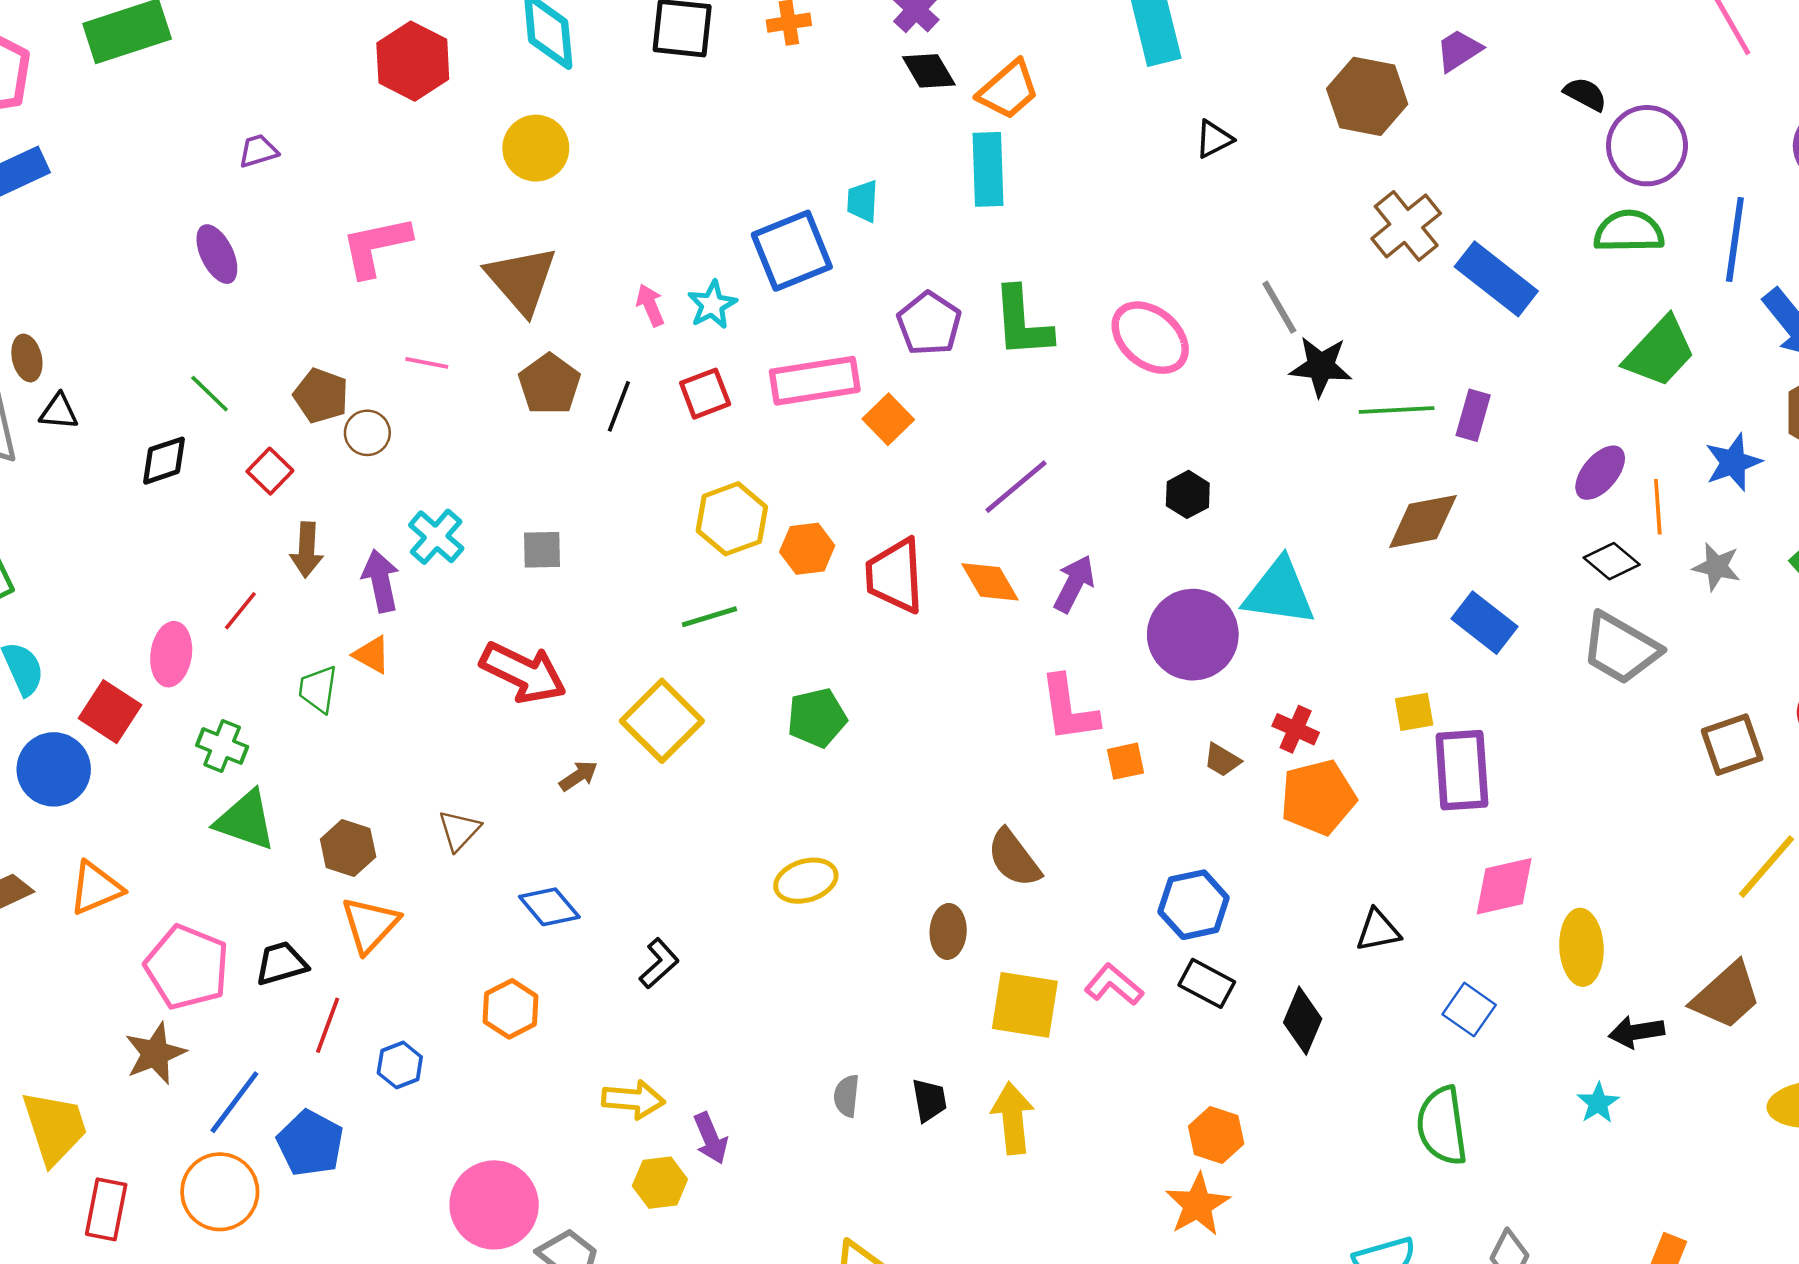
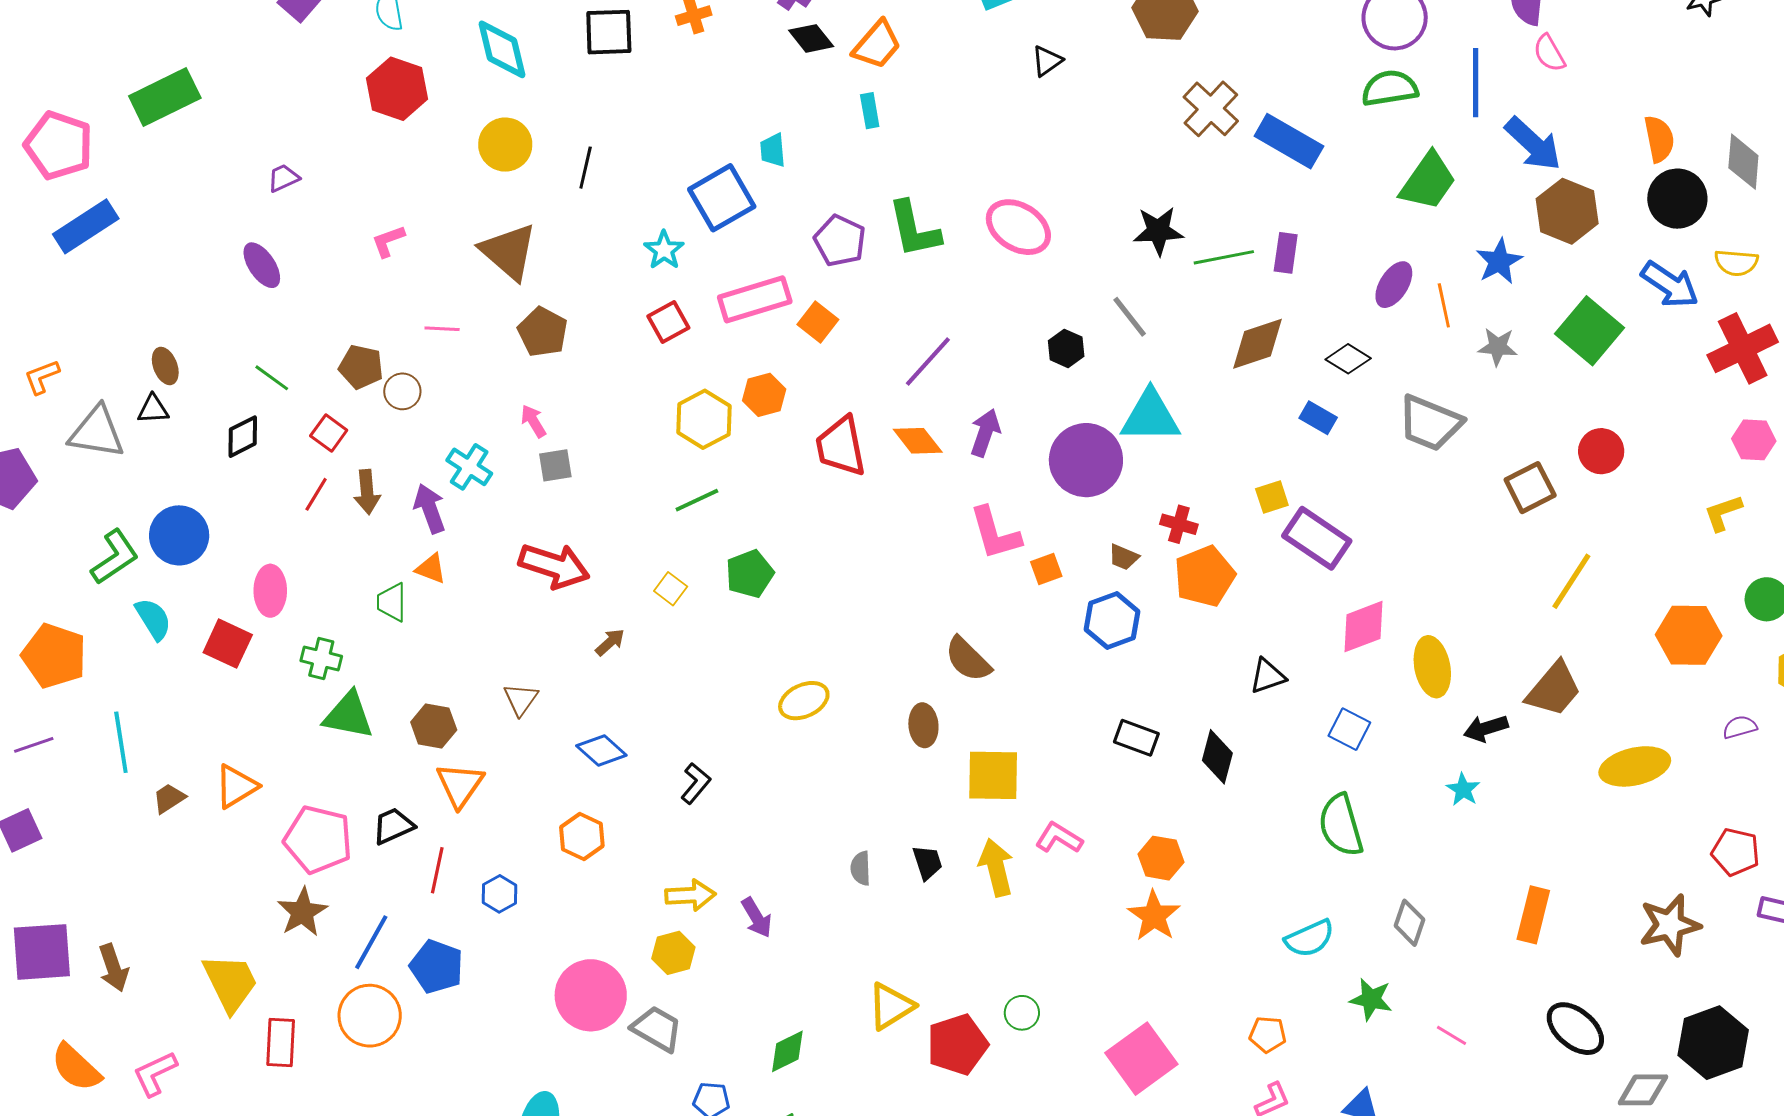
cyan rectangle: (988, 169) -> (870, 111), size x0.6
pink L-shape: (376, 246) -> (388, 241), size x0.6
pink arrow: (650, 305) -> (533, 421), moved
gray line: (1279, 307) -> (1130, 317), moved
brown ellipse: (27, 358) -> (165, 366), moved
black line: (619, 406) -> (586, 168), moved
orange hexagon: (807, 549) -> (764, 395), moved
black diamond: (1612, 561) -> (1348, 359), moved
red line: (240, 611) -> (316, 494), moved
blue rectangle: (1485, 623) -> (1318, 418), size x0.7
green pentagon: (817, 718) -> (750, 574), moved
yellow square: (662, 721) -> (671, 589), size x0.5
blue circle: (54, 769) -> (179, 535), moved
purple rectangle: (1462, 770) -> (1317, 538), turned -44
blue hexagon: (1194, 905) -> (1112, 620), moved
pink L-shape: (1114, 985) -> (1059, 838), moved
yellow hexagon: (660, 1183) -> (673, 953), moved

